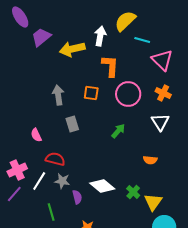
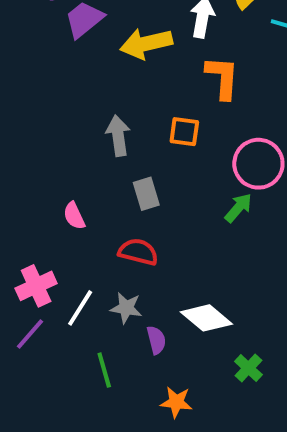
pink circle: (128, 94) -> (258, 164), moved
red semicircle: (55, 159) -> (138, 252), moved
green cross: (133, 192) -> (248, 368), moved

